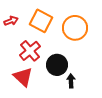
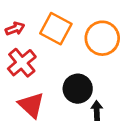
red cross: (30, 51) -> (22, 63), moved

